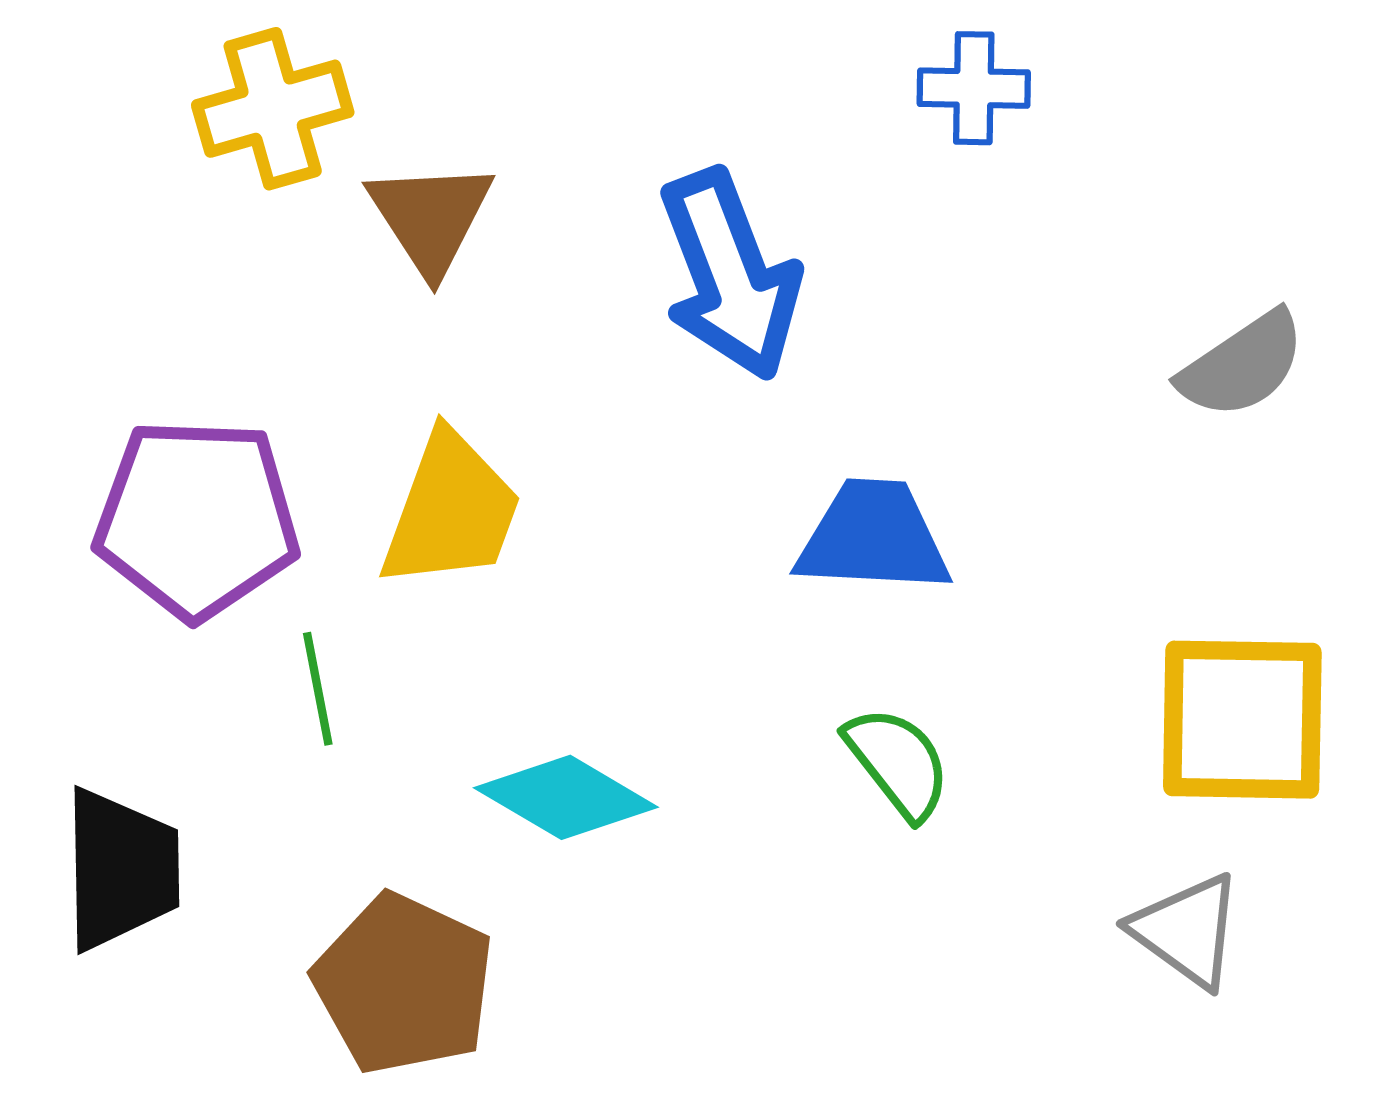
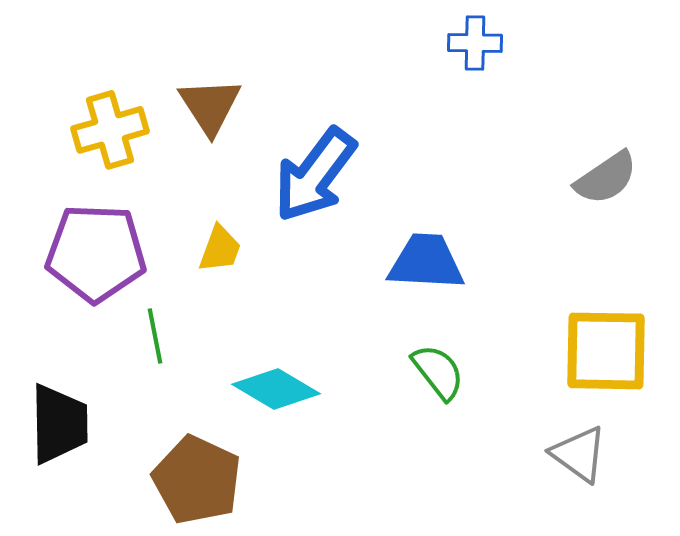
yellow cross: (273, 109) -> (110, 130), moved
blue arrow: (730, 275) -> (315, 175), moved, turned 58
yellow trapezoid: (451, 510) -> (220, 249), size x0.6

